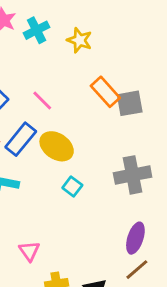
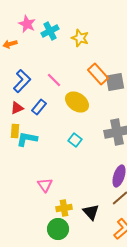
blue rectangle: (21, 139) -> (39, 107), size x0.7
yellow ellipse: (57, 146) -> (77, 102), moved

